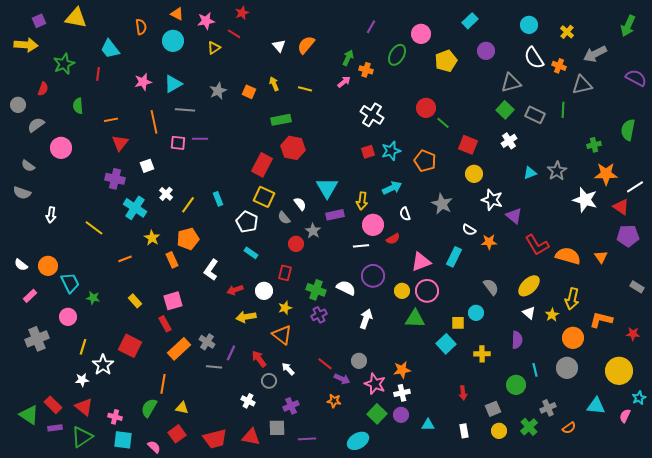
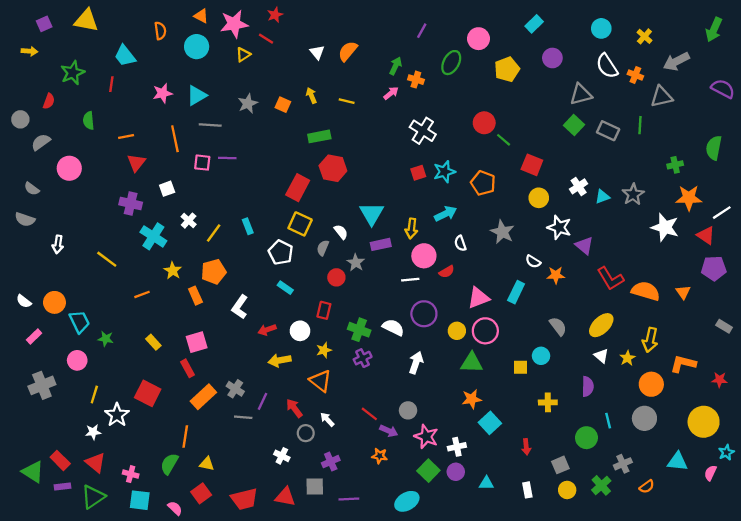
pink star: (206, 21) -> (234, 24), size x1.4
yellow arrow: (26, 45) -> (29, 51), size x0.6
white cross: (509, 141) -> (579, 186), moved
gray semicircle: (284, 218) -> (323, 248), turned 64
cyan square: (446, 344) -> (490, 423), moved
orange star: (402, 370) -> (472, 399), moved

